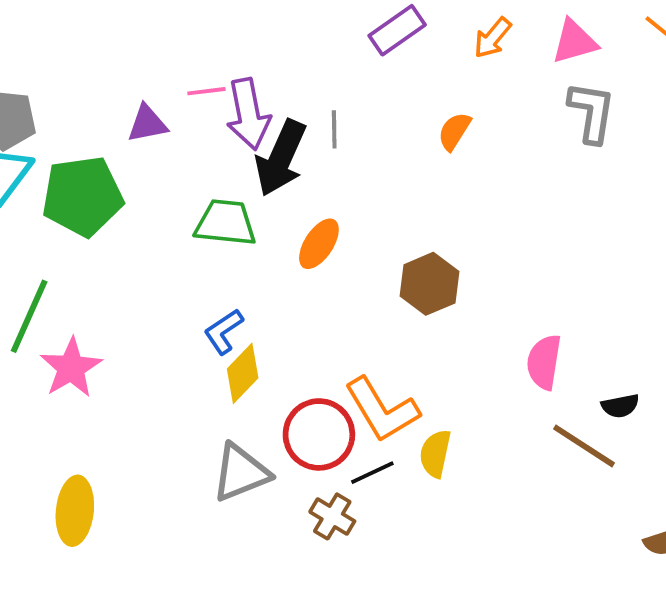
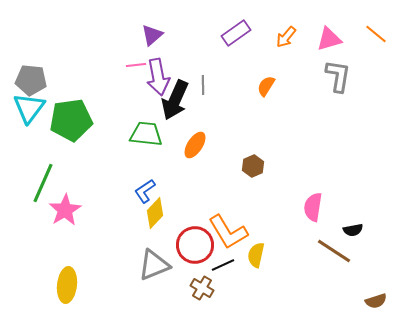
purple triangle: (147, 124) -> (152, 35), moved, turned -30
brown hexagon: (430, 284) -> (253, 166), size x0.7

